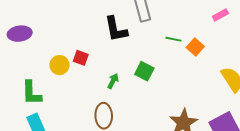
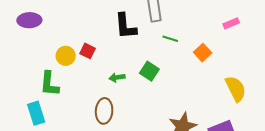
green line: (174, 39) -> (170, 39), moved
green arrow: (113, 81) -> (117, 77), turned -133
green L-shape: (31, 93) -> (49, 84), moved

